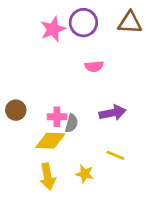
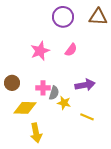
pink star: (53, 29) -> (40, 51), moved
pink semicircle: (94, 66) -> (71, 50), turned -48
yellow diamond: (50, 141) -> (25, 108), moved
yellow star: (85, 174) -> (64, 103), moved

